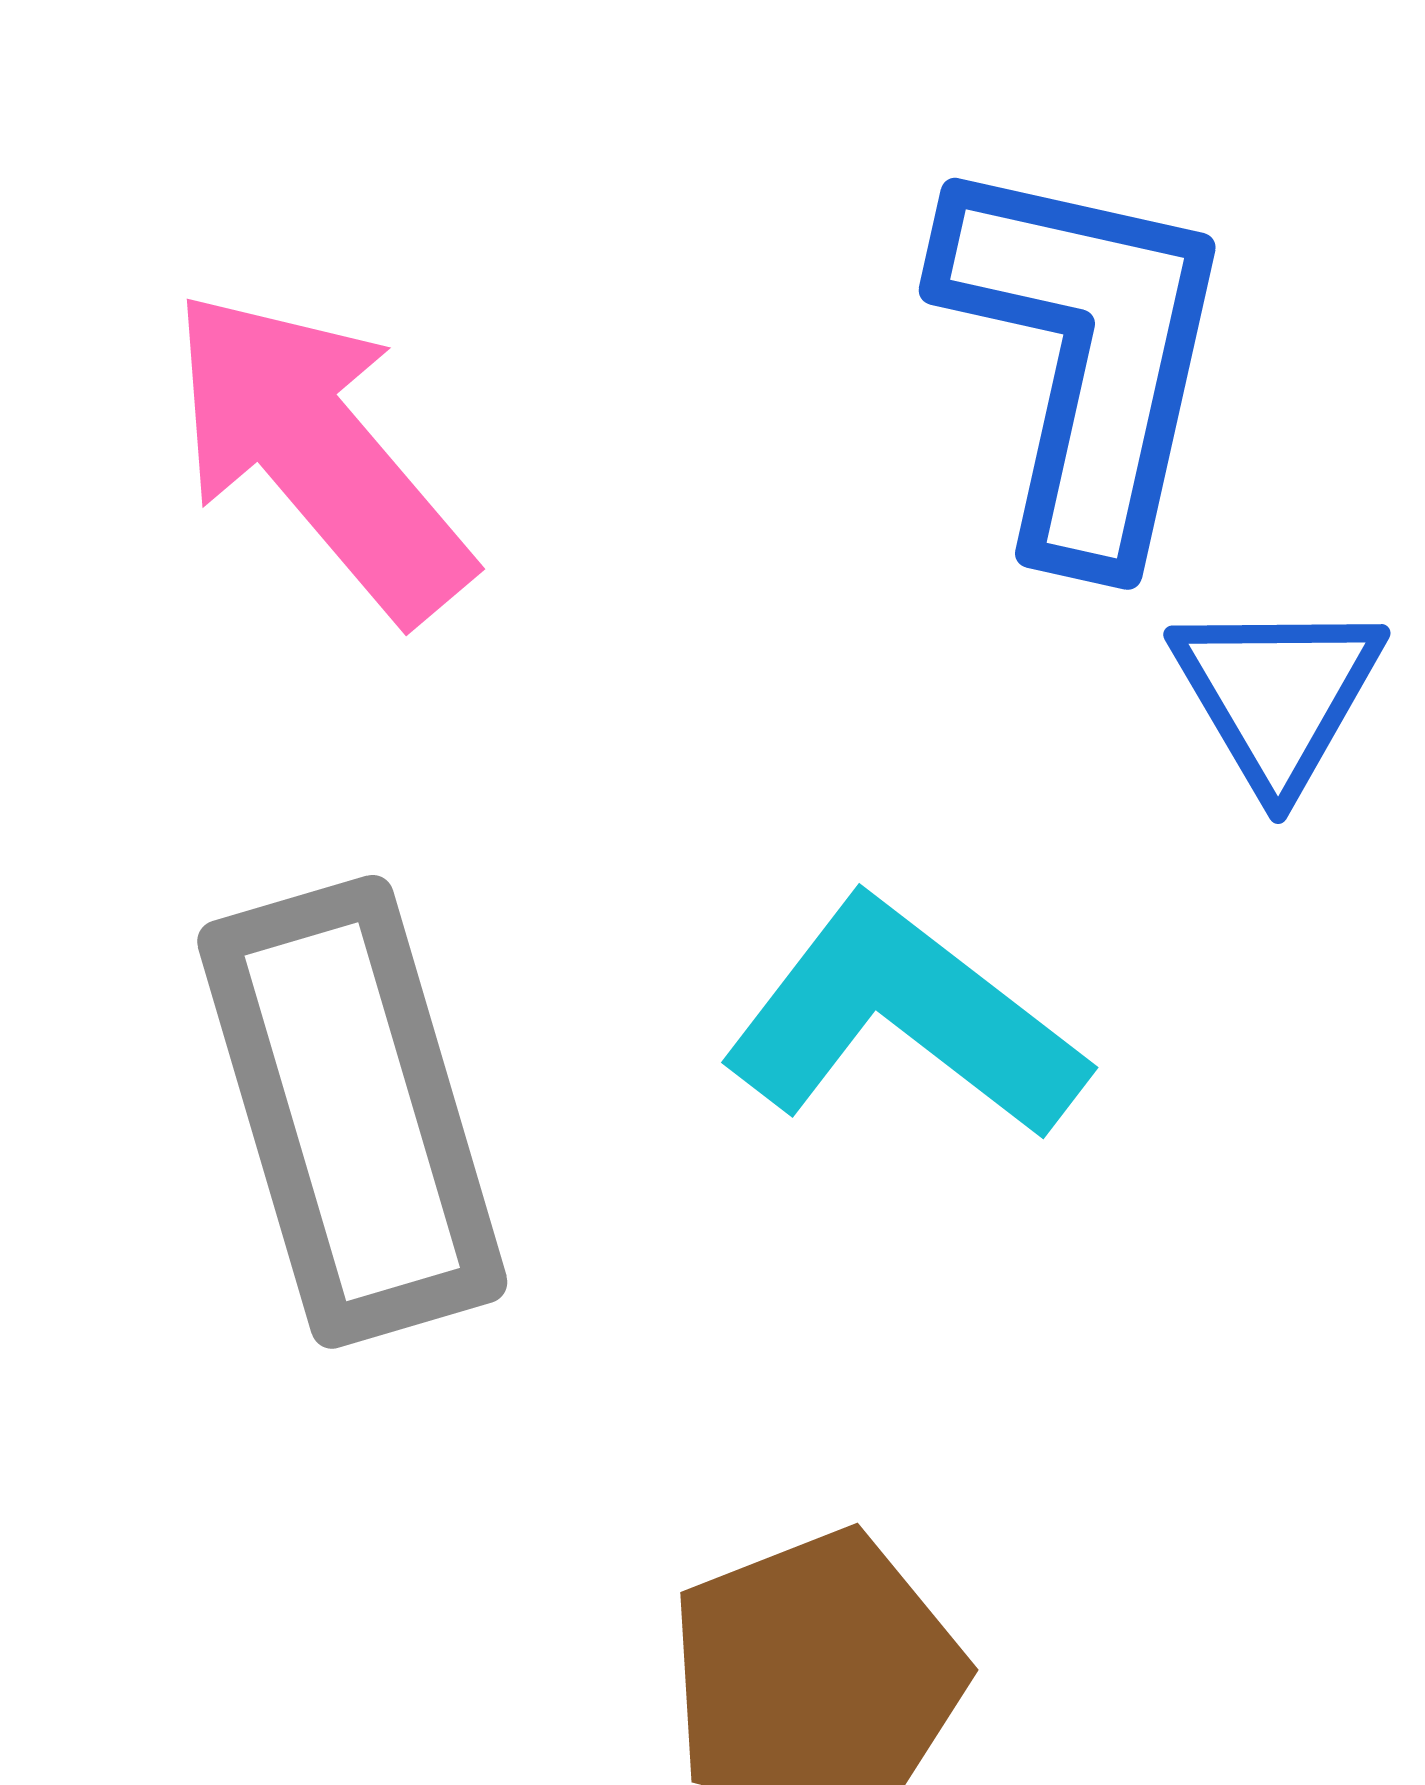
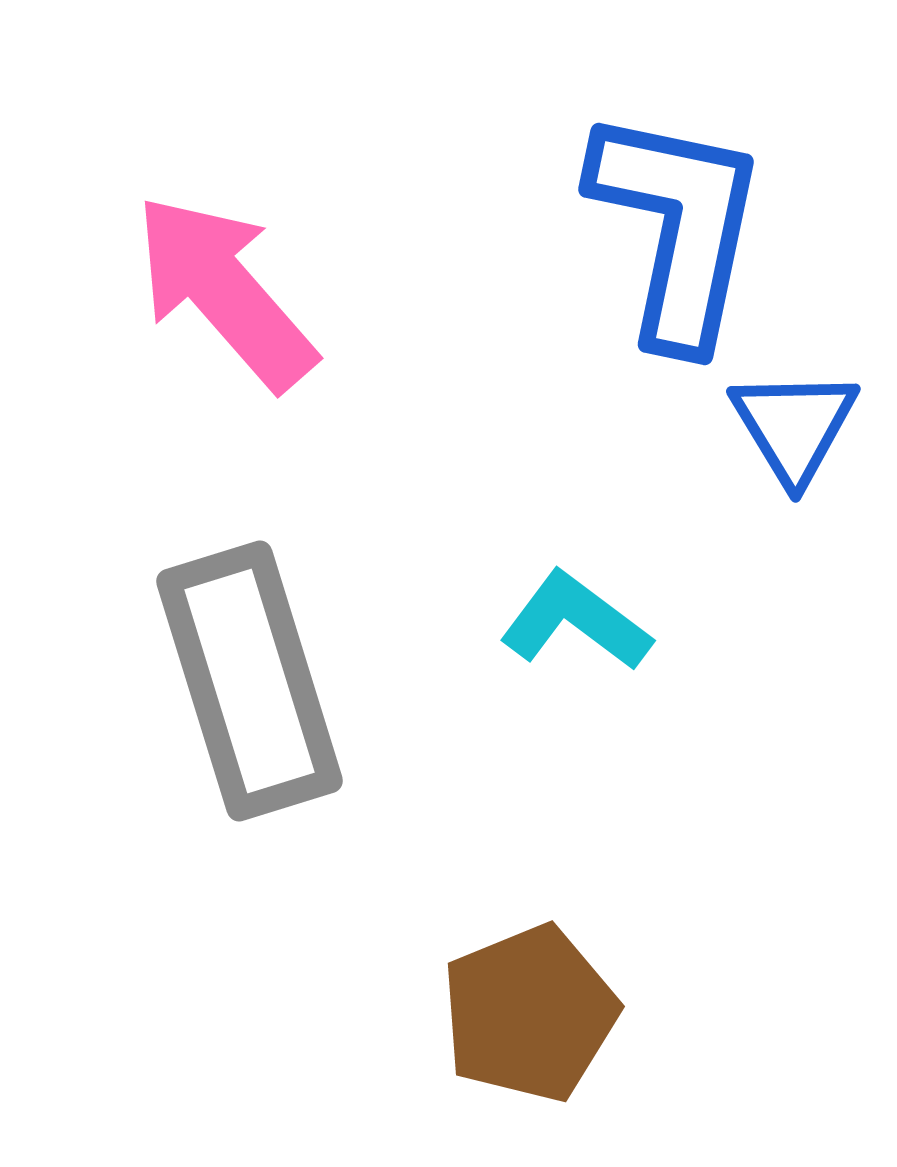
cyan L-shape: (904, 1019) -> (575, 621), size x0.7

